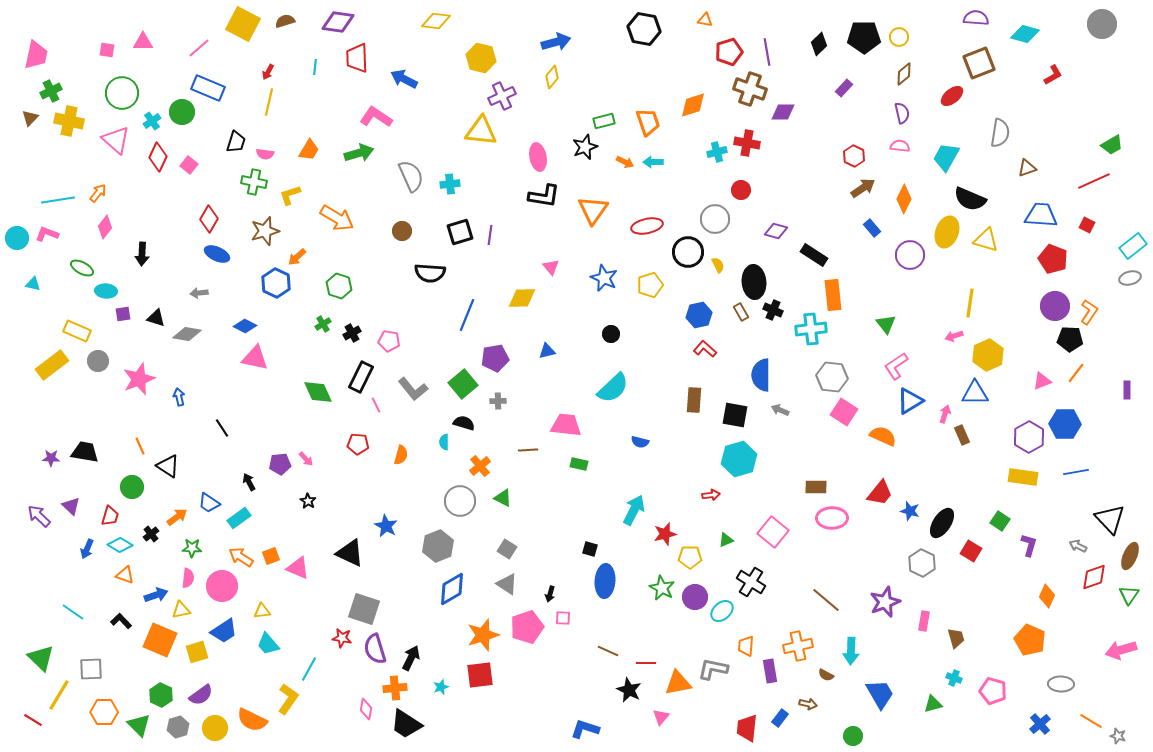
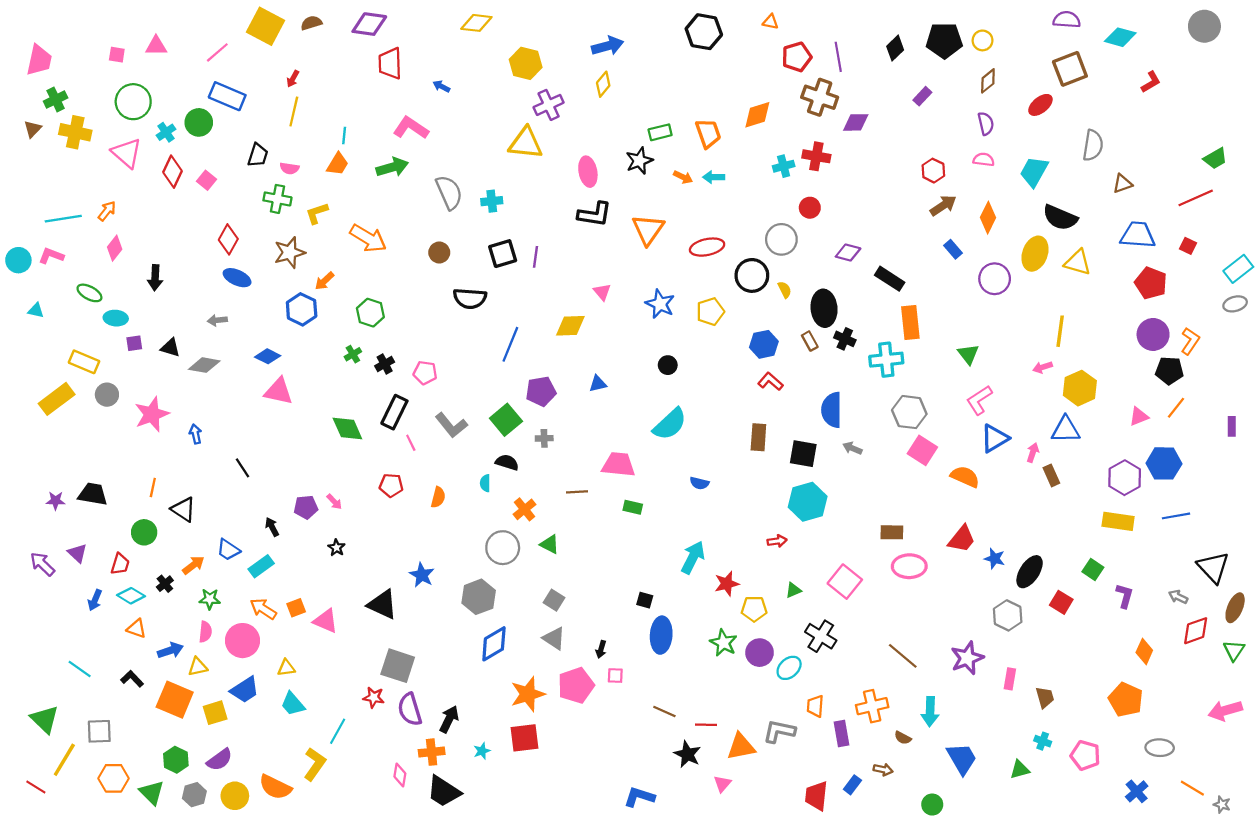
cyan line: (315, 67) -> (344, 136), moved
blue arrow: (404, 79) -> (441, 86), size x0.6
orange line: (140, 446) -> (153, 488), turned 36

